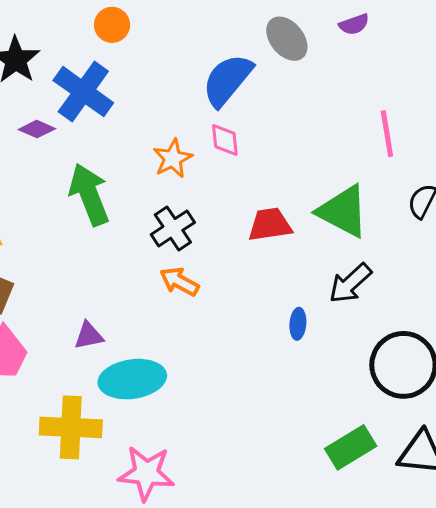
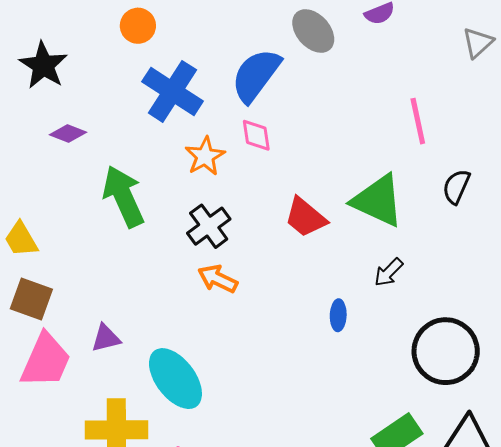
blue cross: (83, 92) -> (172, 91), moved
red trapezoid: (270, 224) -> (305, 217), turned -129
black arrow: (350, 283) -> (389, 272), size x0.7
purple triangle: (89, 336) -> (106, 338), moved
cyan ellipse: (132, 379) -> (175, 379), turned 64

